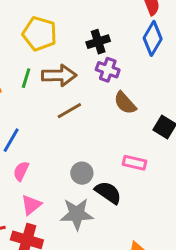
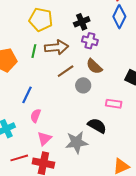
brown semicircle: (125, 103) -> (94, 66), moved
gray circle: (82, 173) -> (83, 85), moved

